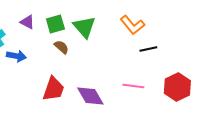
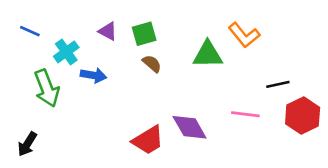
green triangle: (84, 27) -> (208, 55), moved, turned -50
black line: (148, 49) -> (278, 84), moved
red trapezoid: (53, 89) -> (148, 140), moved, turned 40

